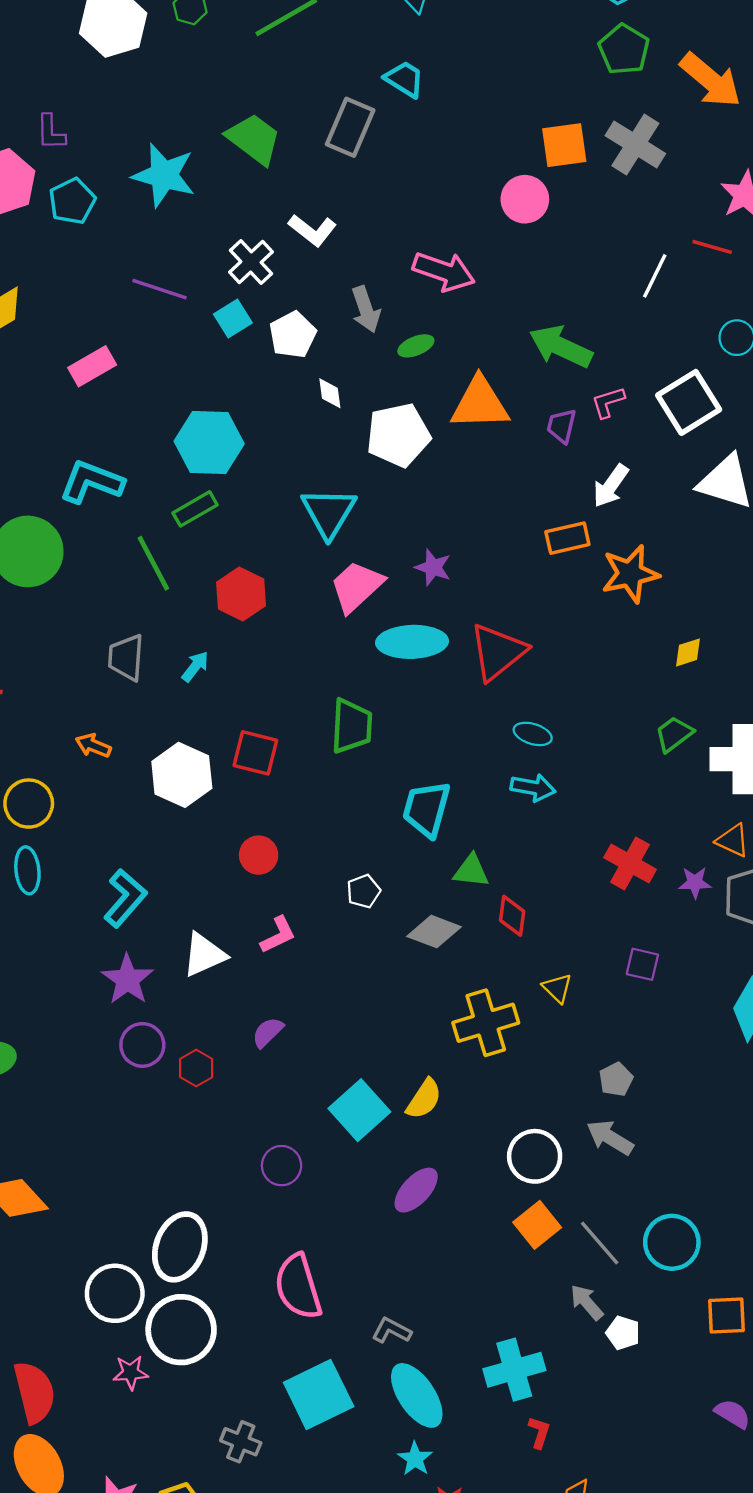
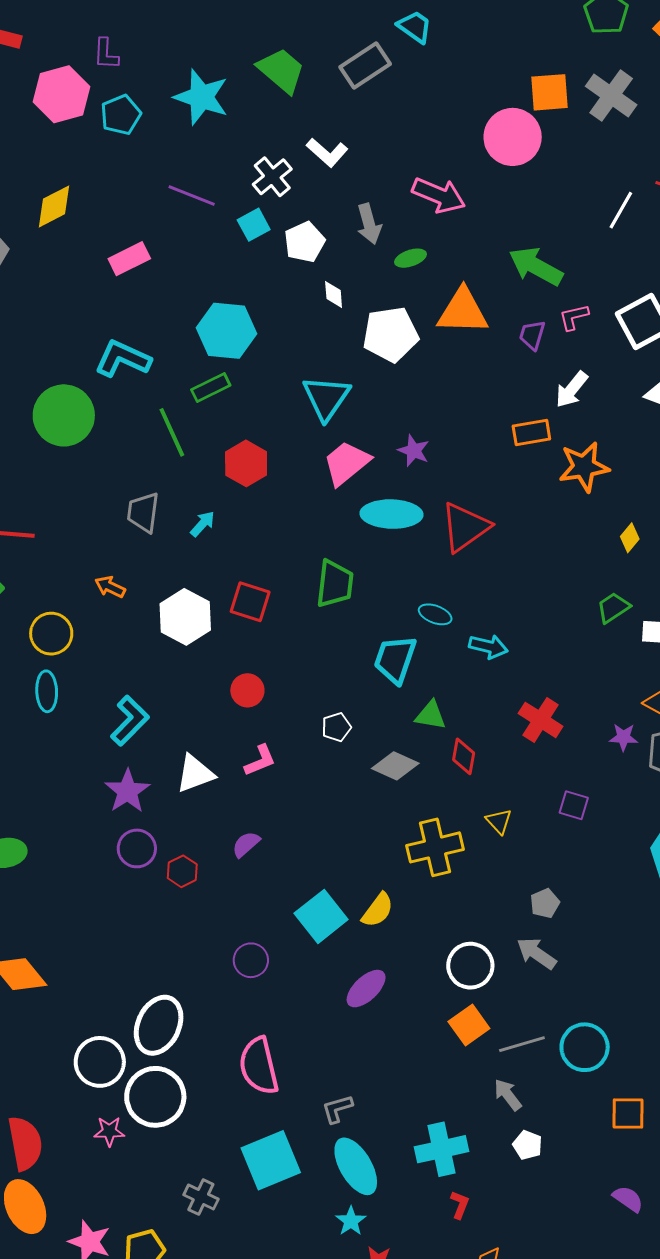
gray rectangle: (350, 127) -> (365, 66), turned 30
pink circle: (525, 199) -> (513, 137), size x1.4
yellow diamond: (688, 652) -> (630, 538), turned -36
cyan ellipse: (533, 734) -> (435, 614), moved
red cross: (630, 863) -> (541, 720), moved
gray line: (600, 1243) -> (522, 1044), turned -69
gray L-shape: (391, 1331) -> (337, 1109), turned -48
white pentagon: (623, 1333) -> (527, 1145), moved

